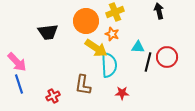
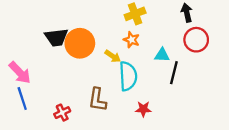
orange circle: (86, 21) -> (80, 43), moved
yellow arrow: (96, 48) -> (113, 56), size x0.6
red circle: (167, 57) -> (196, 40), moved

